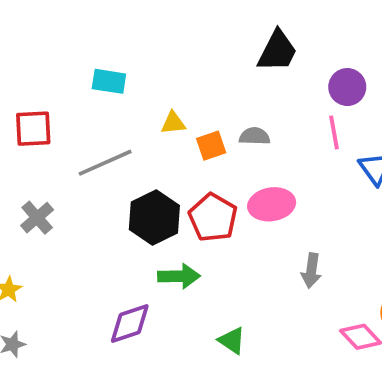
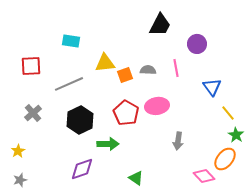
yellow triangle: (173, 123) -> (105, 63), size x1.5
pink line: (334, 132) -> (176, 68), moved
black hexagon: (154, 218) -> (80, 120), moved

